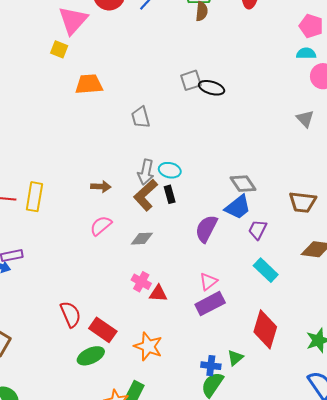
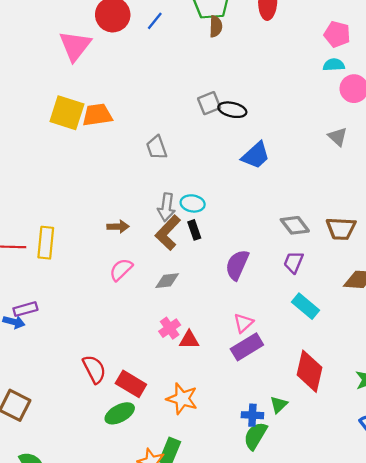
yellow square: (59, 49) -> (67, 113), moved, size x1.8
gray diamond: (243, 184) -> (295, 225), moved
blue trapezoid: (238, 207) -> (256, 155), moved
pink cross: (141, 282) -> (170, 328), turned 30

